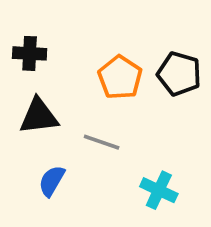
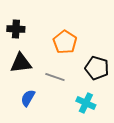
black pentagon: (179, 74) -> (97, 68), moved

